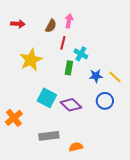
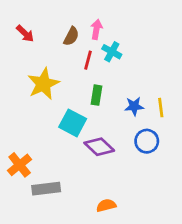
red arrow: (18, 24) -> (25, 34), turned 40
cyan cross: (81, 54) -> (112, 52), moved
yellow line: (115, 77) -> (161, 108), turned 40
cyan square: (47, 98) -> (73, 123), moved
gray rectangle: (49, 136) -> (46, 189), moved

